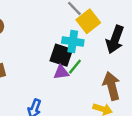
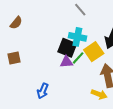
yellow square: (88, 21) -> (94, 52), moved

